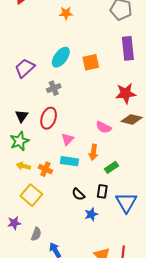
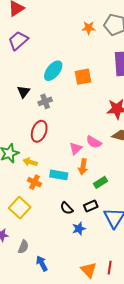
orange star: (66, 13) -> (89, 28), moved
purple trapezoid: (25, 68) -> (18, 41), moved
black triangle: (22, 116) -> (23, 92), moved
pink triangle: (68, 139) -> (76, 148), moved
yellow arrow: (23, 166) -> (30, 162), moved
black rectangle: (102, 191) -> (91, 206), turned 56

